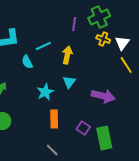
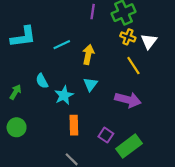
purple line: (74, 24) -> (93, 12), moved
cyan semicircle: (27, 62) -> (42, 81), moved
yellow line: (126, 65) -> (133, 66), moved
green rectangle: (104, 138) -> (129, 146), turned 65

